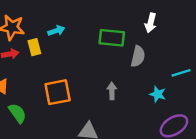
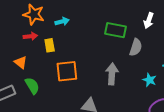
cyan arrow: (56, 31) -> (62, 21), moved
yellow rectangle: (34, 47) -> (50, 45), moved
gray arrow: (112, 91) -> (112, 74), size x1.5

